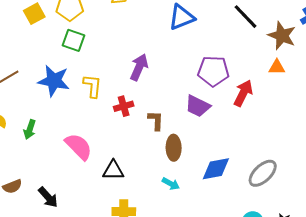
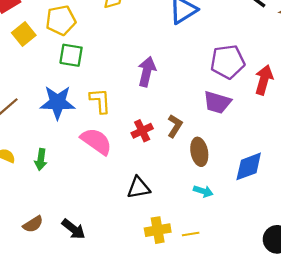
red cross: (124, 106) -> (142, 131), moved
brown L-shape: (156, 121) -> (175, 126), turned 40
pink semicircle: (79, 147) -> (96, 141), moved

